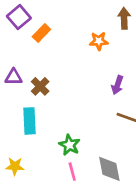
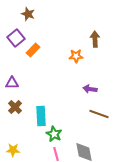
purple arrow: (117, 85) -> (90, 89), turned 80
brown cross: (40, 86) -> (15, 107), moved
cyan rectangle: (29, 121) -> (41, 116), moved

